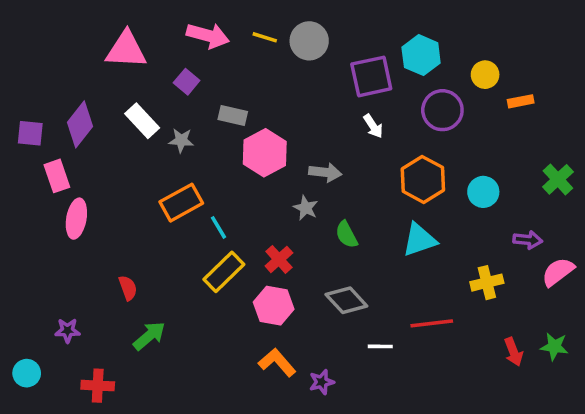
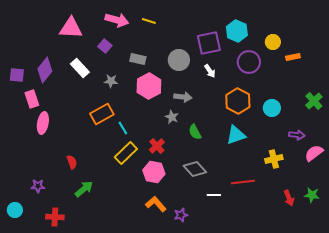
gray circle: (309, 41) -> (179, 60), moved
gray rectangle: (233, 115) -> (138, 59), moved
gray star: (181, 140) -> (111, 81), moved

